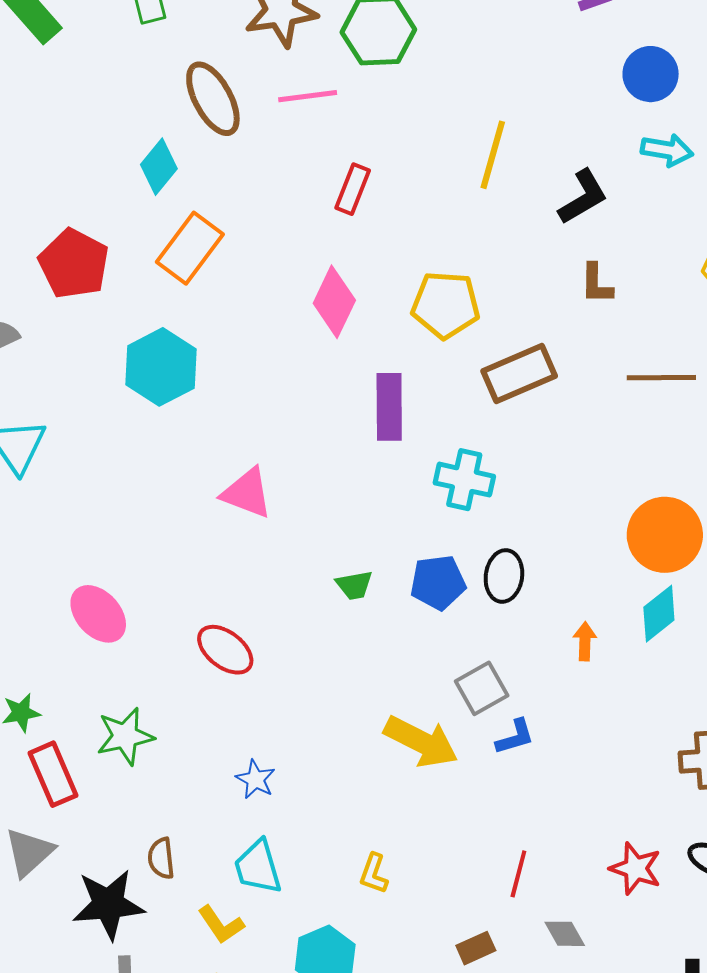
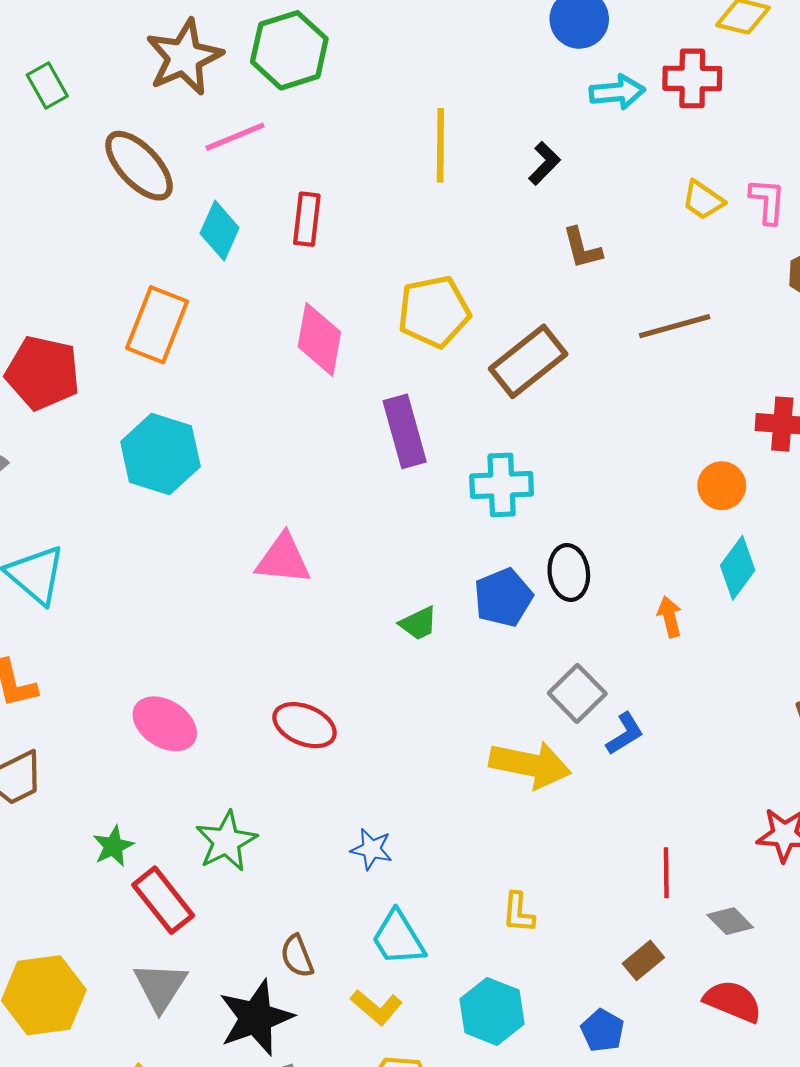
cyan diamond: (159, 167) -> (220, 231), moved
black L-shape: (583, 197) -> (544, 163), size x0.7
orange circle: (665, 535) -> (722, 486), size x0.6

